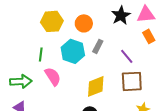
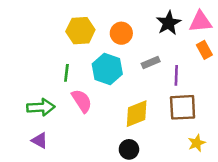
gray rectangle: (98, 46) -> (151, 63), moved, turned 40
purple line: (127, 56) -> (176, 75), turned 42

